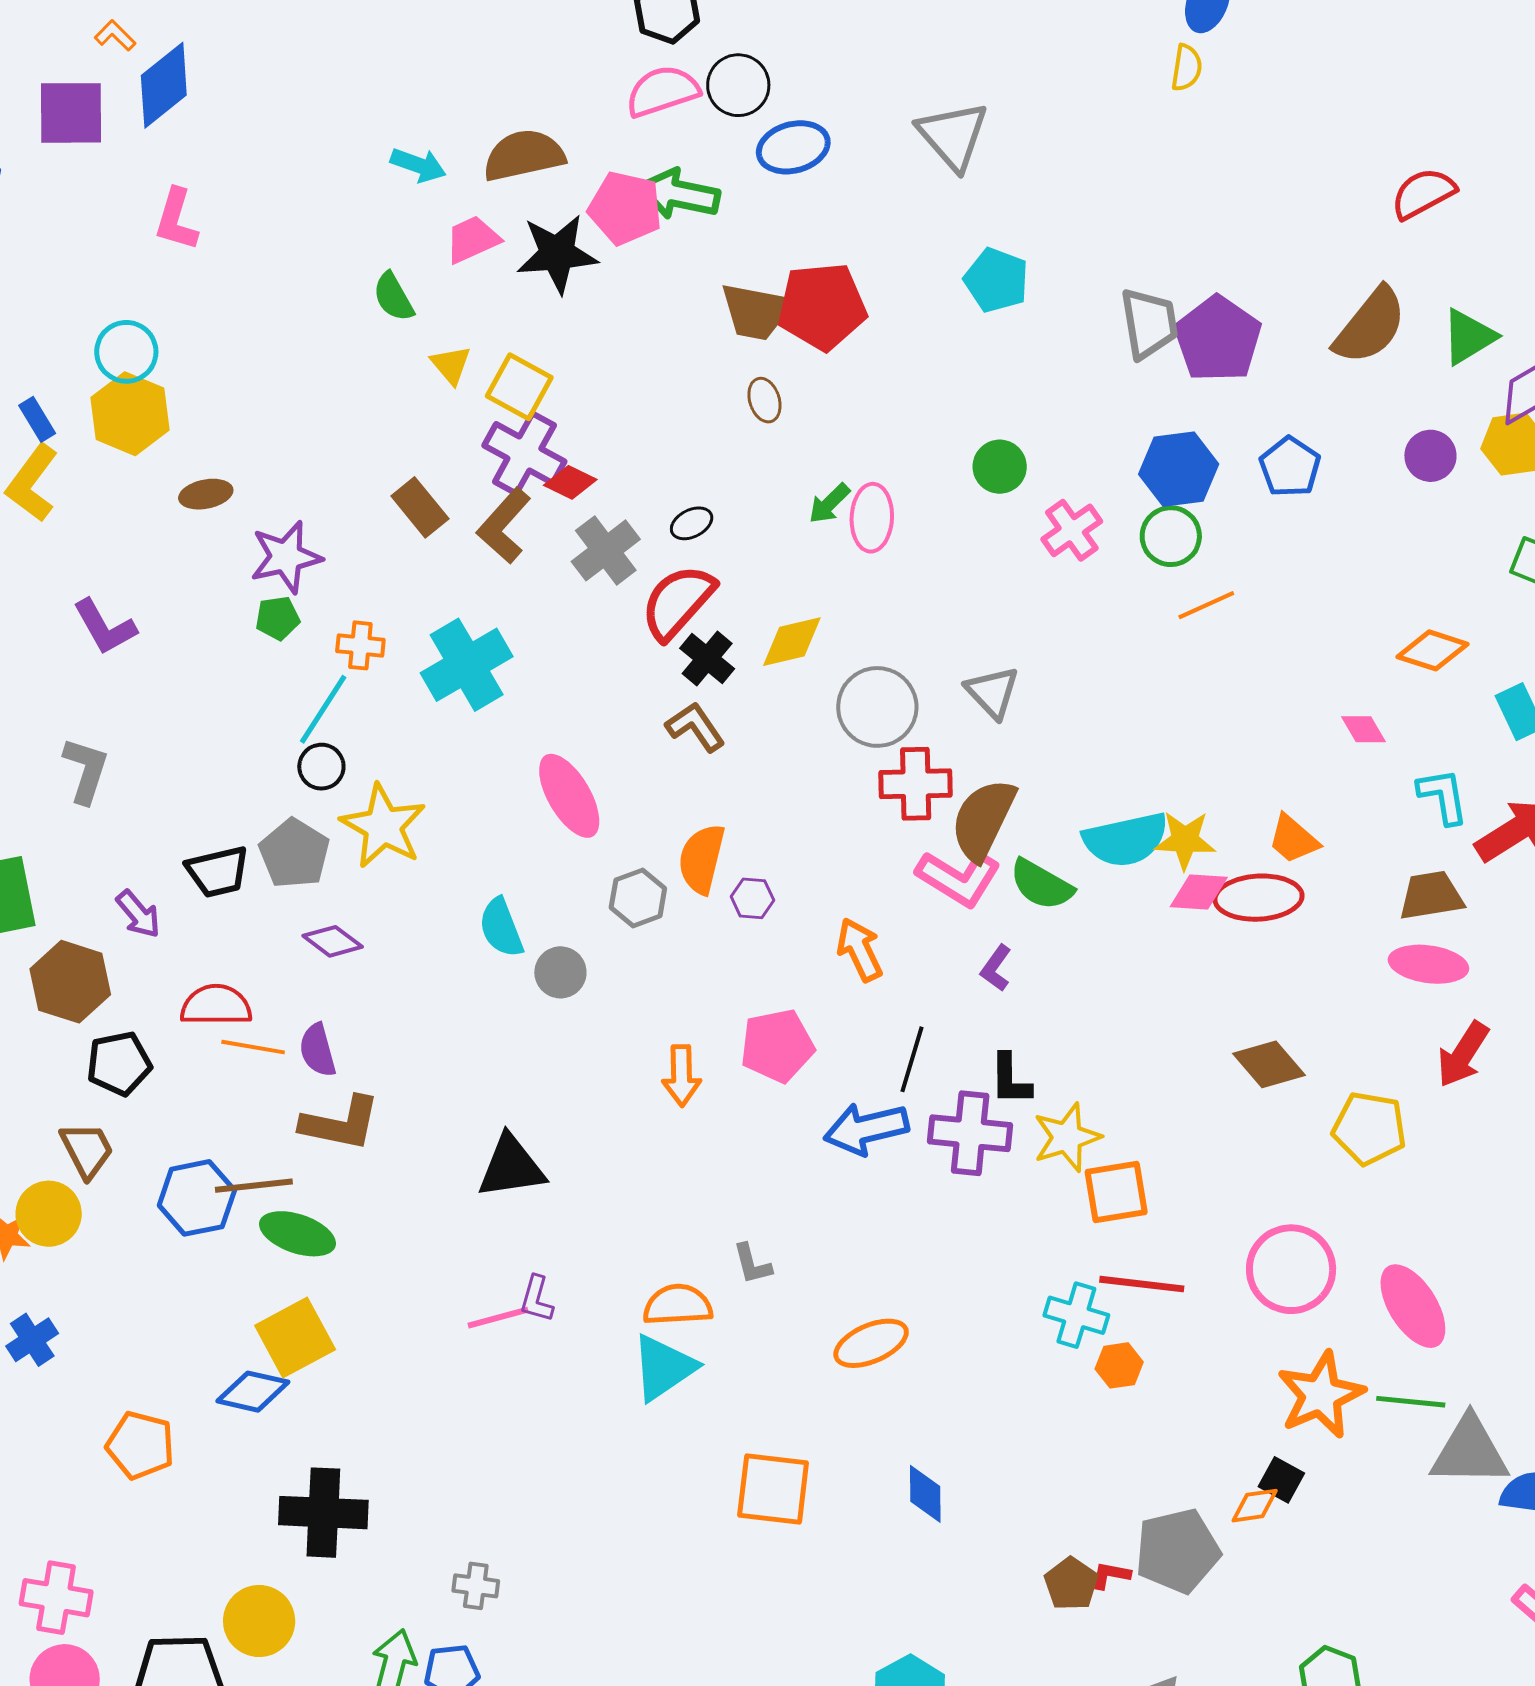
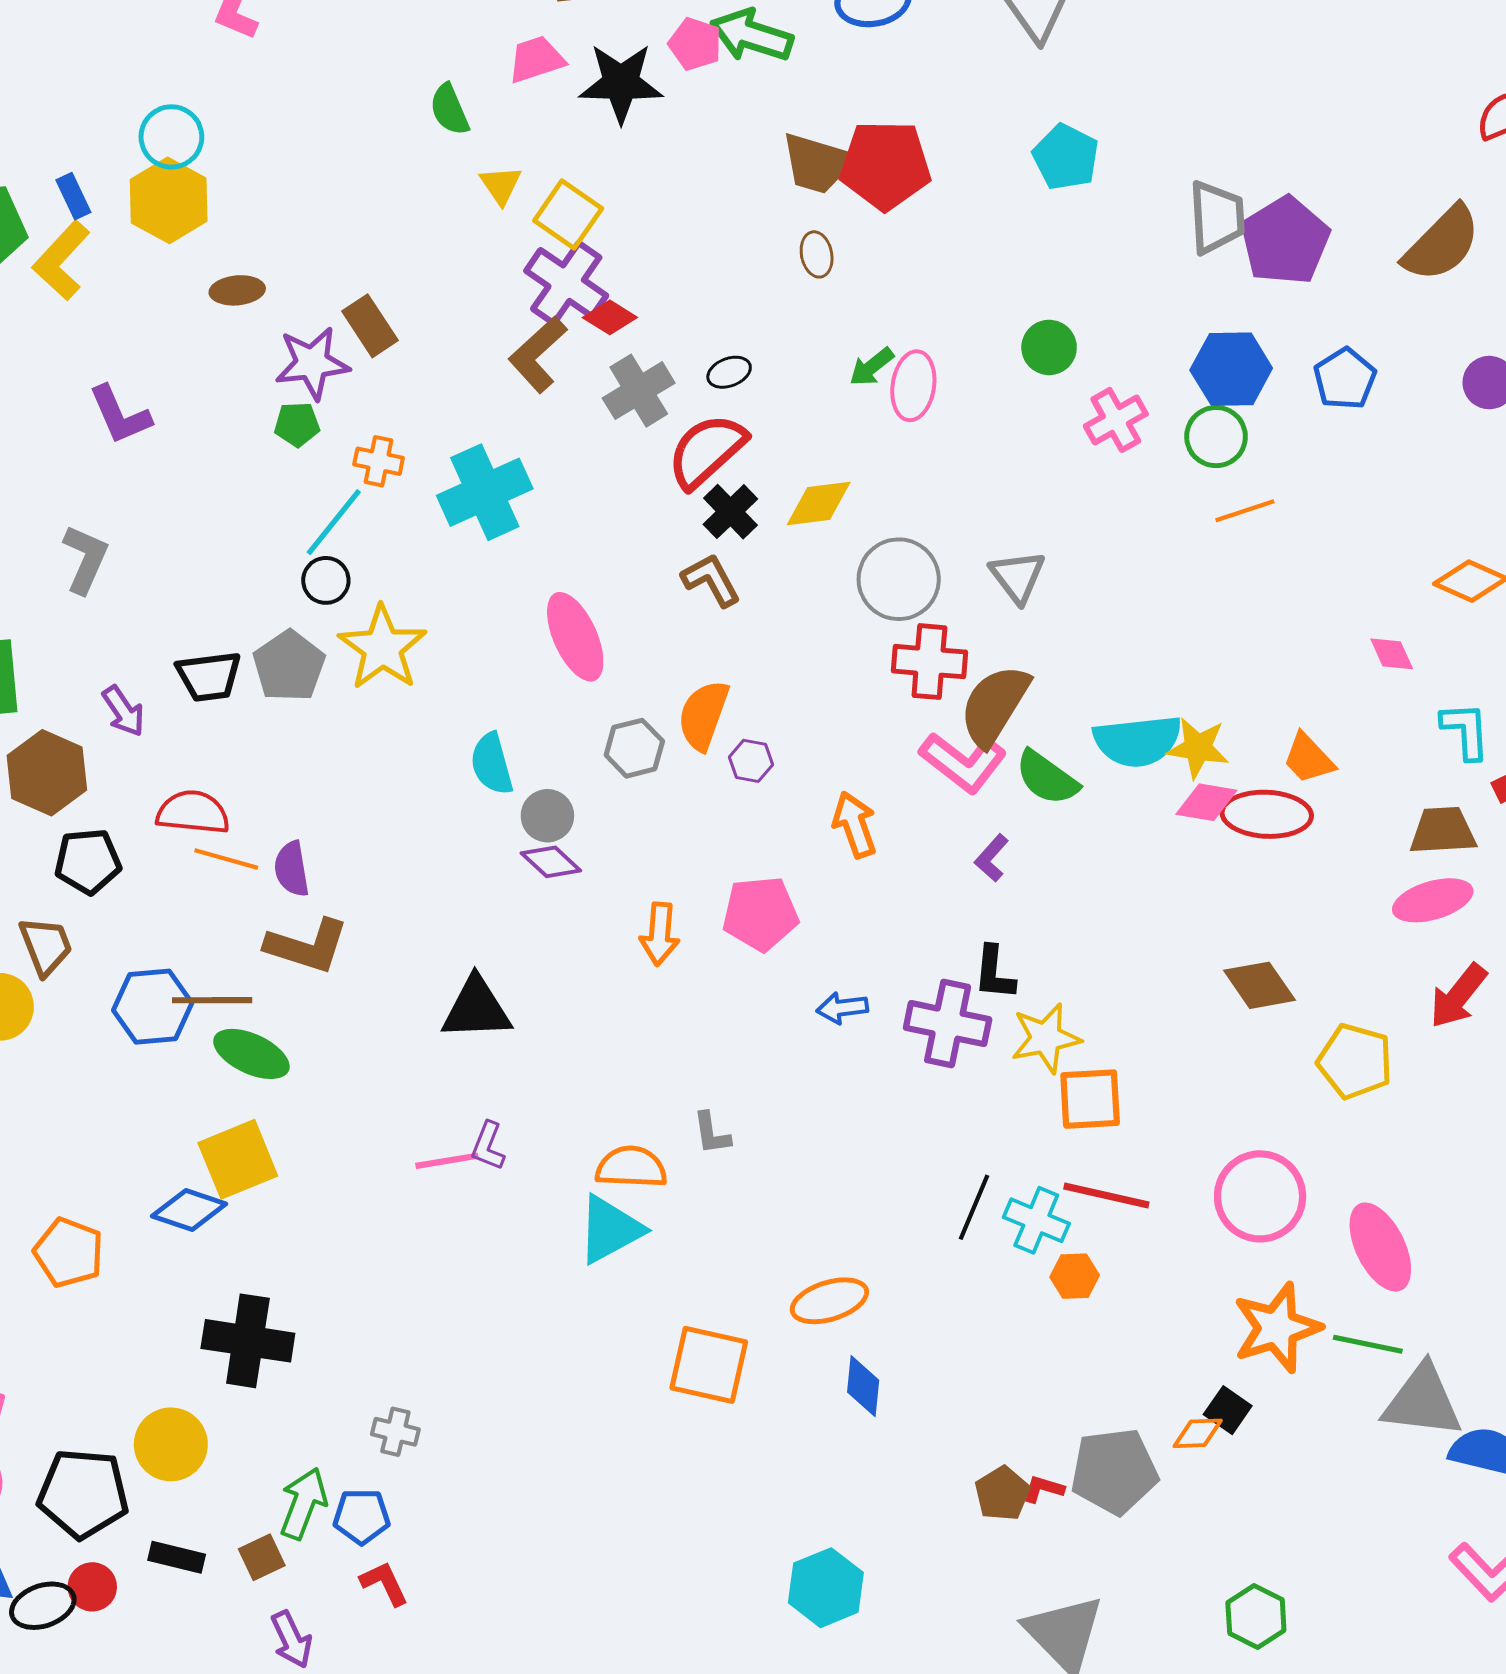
pink pentagon: (625, 208) -> (695, 44), size x0.7
brown rectangle: (420, 507) -> (370, 326), moved
purple diamond: (333, 941) -> (551, 862), moved
pink ellipse: (1428, 964) -> (1433, 900), turned -30
black line: (912, 1059) -> (974, 1207), moved
blue arrow: (866, 1129) -> (842, 1008), size x0.6
orange ellipse: (871, 1343) -> (829, 1301), moved

